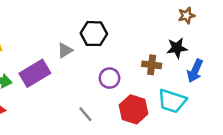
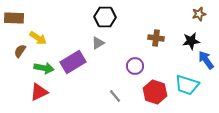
black hexagon: (94, 34) -> (105, 17), moved
brown cross: (152, 65) -> (156, 38), moved
blue arrow: (195, 71) -> (206, 60), turned 120

